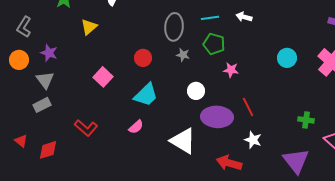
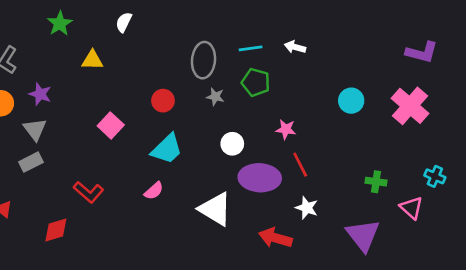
yellow triangle: (89, 27) -> (92, 60), turned 42
pink star: (231, 70) -> (286, 129), moved
red diamond: (48, 150) -> (56, 230), moved

